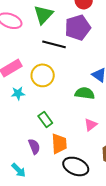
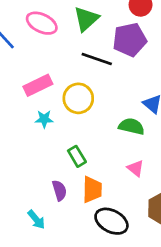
pink triangle: (91, 125) -> (136, 168), turned -48

